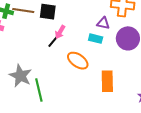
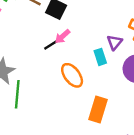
purple triangle: (103, 23) -> (115, 42), turned 40
cyan rectangle: (96, 39) -> (100, 57), turned 40

